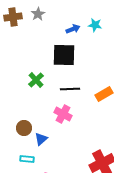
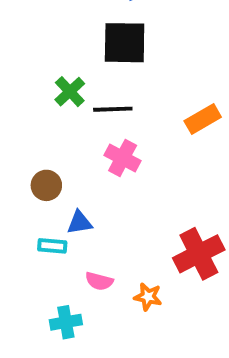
black line: (70, 89) -> (113, 109), moved
blue triangle: (41, 139) -> (80, 223), moved, turned 32

